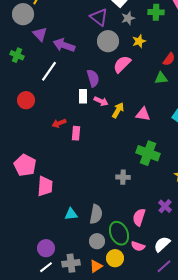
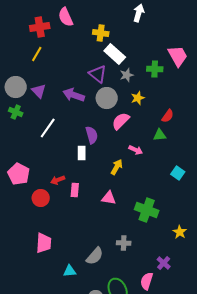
gray circle: (23, 14) -> (16, 87), moved
purple arrow: (64, 45) -> (74, 95), moved
red circle: (26, 100) -> (41, 198), moved
pink arrow: (101, 101) -> (136, 150), moved
pink triangle: (143, 114) -> (109, 198), moved
pink pentagon: (25, 165) -> (19, 174), moved
gray cross: (123, 177) -> (124, 243), moved
gray semicircle: (96, 214) -> (95, 256), moved, turned 30
pink semicircle: (139, 217) -> (147, 281), moved

